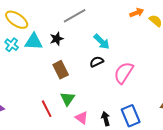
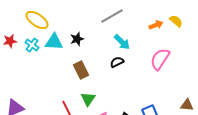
orange arrow: (137, 13) -> (156, 25), moved
gray line: (75, 16) -> (112, 16), moved
pink semicircle: (124, 73) -> (160, 59), moved

